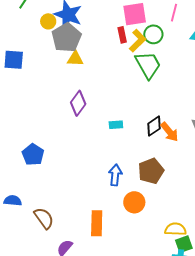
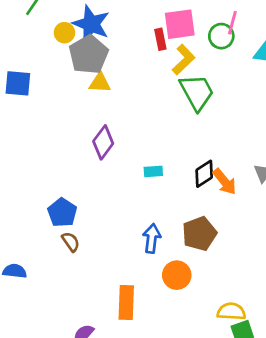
green circle: (153, 34) -> (221, 36), moved
red rectangle: (122, 35) -> (160, 39), moved
blue pentagon: (33, 155) -> (62, 212), moved
brown semicircle: (44, 218) -> (71, 242), moved, size x0.7

